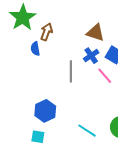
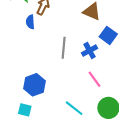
blue cross: (91, 56) -> (90, 51), moved
pink line: (105, 76) -> (94, 79), moved

